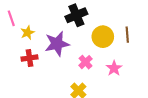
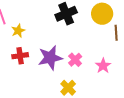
yellow circle: (103, 37) -> (102, 14), moved
purple star: (57, 44) -> (50, 58), moved

